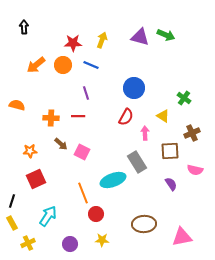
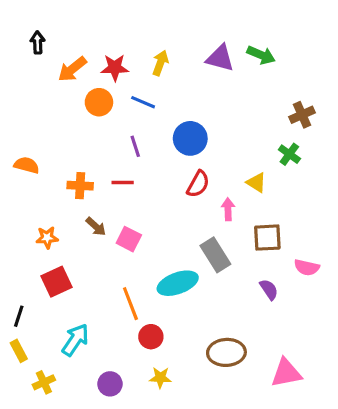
orange arrow: (36, 65) -> (72, 69), moved
blue circle: (134, 88) -> (190, 138), moved
brown cross: (192, 133) -> (302, 115), moved

